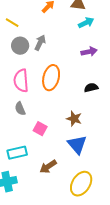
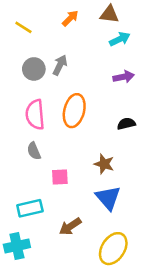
yellow line: (12, 23) -> (23, 27), moved
pink square: (40, 129) -> (60, 177), turned -32

